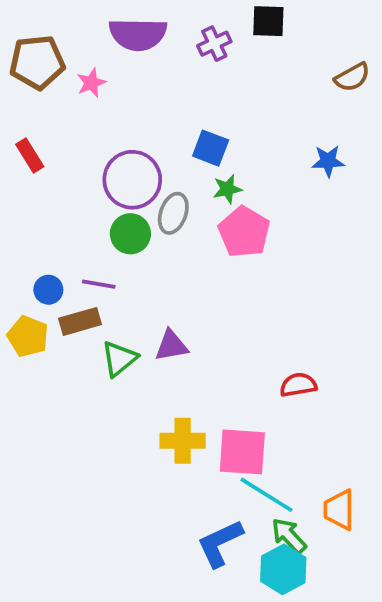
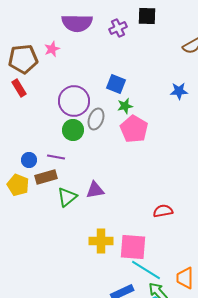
brown pentagon: (37, 62) -> (23, 59), moved

